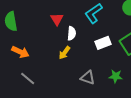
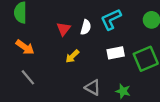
red triangle: (57, 19) -> (64, 29), moved
white semicircle: (72, 33) -> (86, 27), moved

